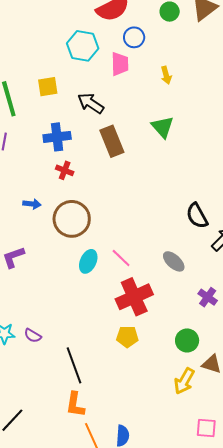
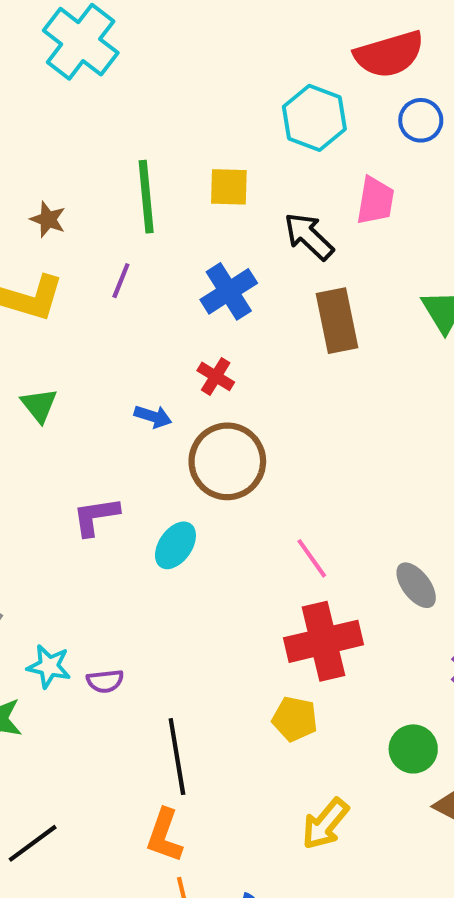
pink trapezoid: (120, 64) -> (375, 201), moved
blue cross: (57, 137) -> (229, 291), turned -36
red cross: (65, 170) -> (216, 376), moved
cyan ellipse: (88, 261) -> (175, 545), moved
purple semicircle: (33, 336) -> (105, 681), turned -48
yellow arrow: (184, 381) -> (325, 824), moved

